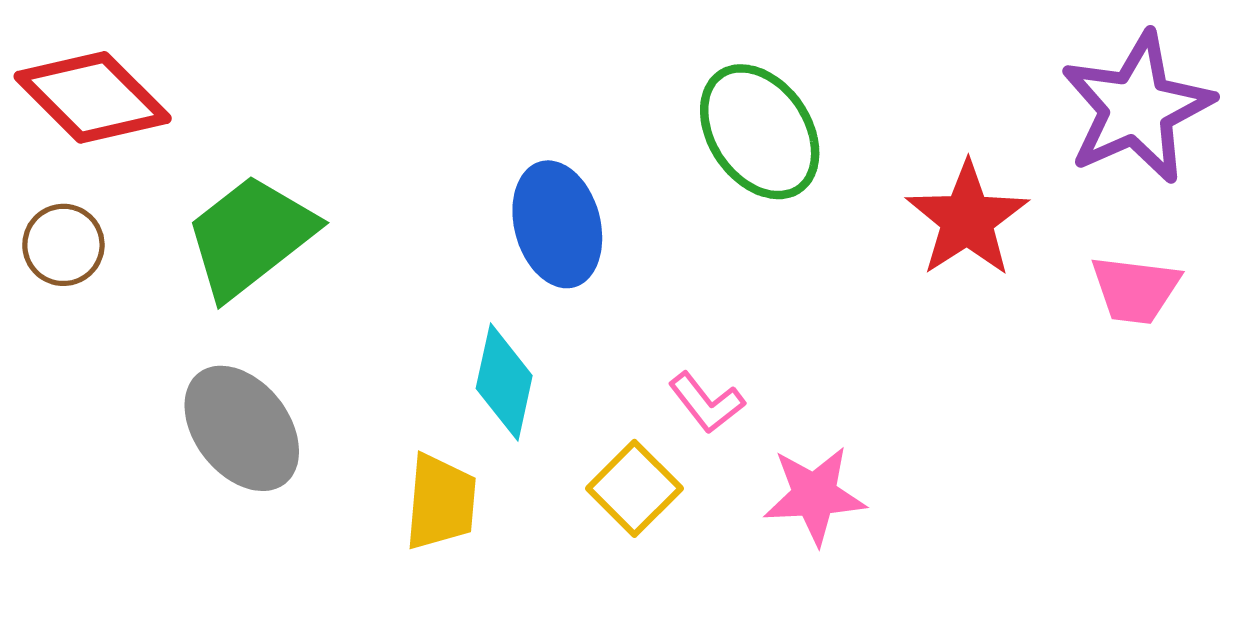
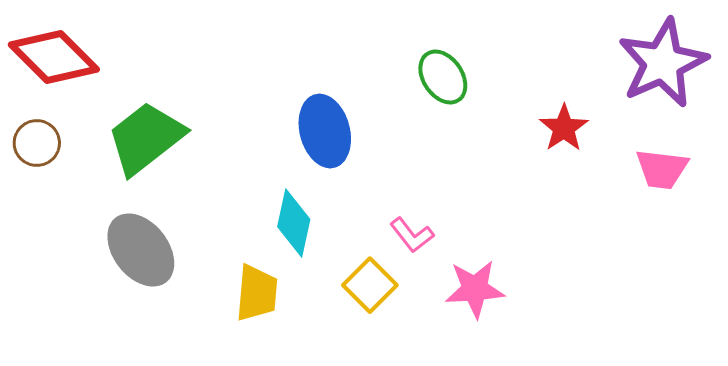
green ellipse: (760, 132) -> (443, 77), size x0.7
red star: (967, 219) -> (564, 128), size x0.7

